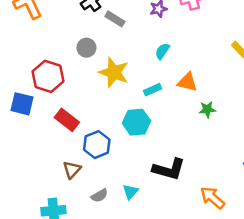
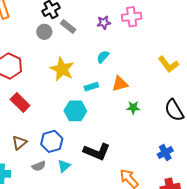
gray circle: (86, 48) -> (44, 32), moved
orange triangle: (187, 82) -> (120, 84), turned -36
blue hexagon: (97, 145) -> (52, 141), moved

